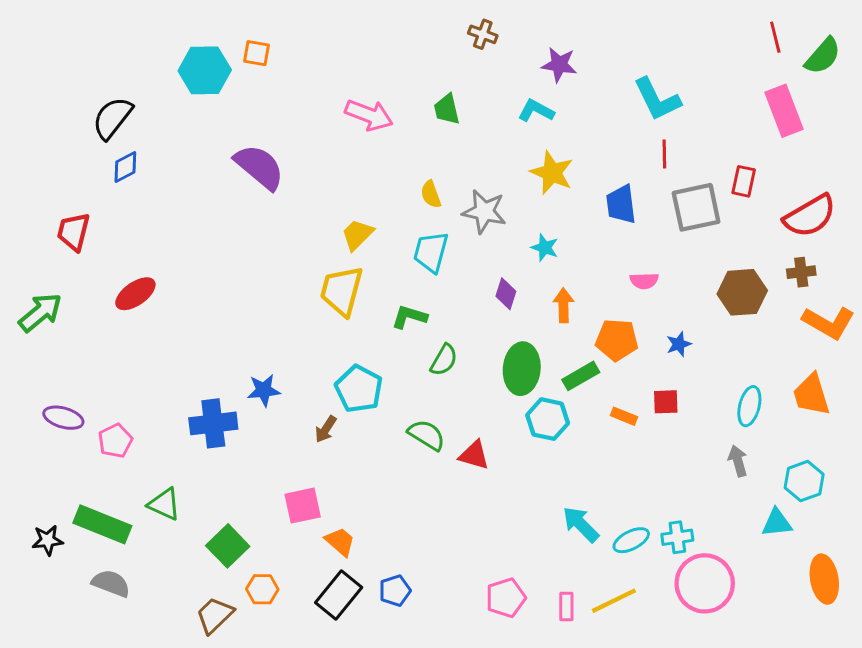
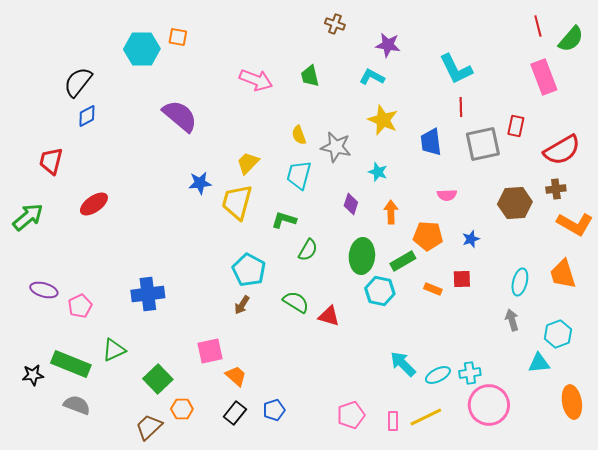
blue star: (264, 390) -> (200, 183), moved
brown arrow: (326, 429) -> (242, 305), moved
green triangle: (164, 504) -> (114, 350), turned -50
black rectangle: (339, 595) -> (235, 413), size x0.7

